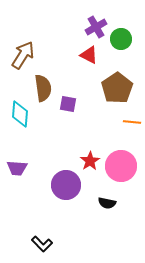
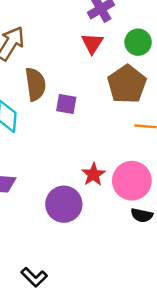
green circle: (121, 39) -> (138, 42), moved
red triangle: (89, 55) -> (92, 43), turned 36
black semicircle: (107, 203) -> (142, 215), moved

